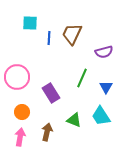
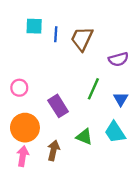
blue line: (49, 38) -> (56, 34), moved
pink circle: (17, 77) -> (19, 88), size x0.6
orange circle: (22, 112) -> (25, 128), size x1.6

